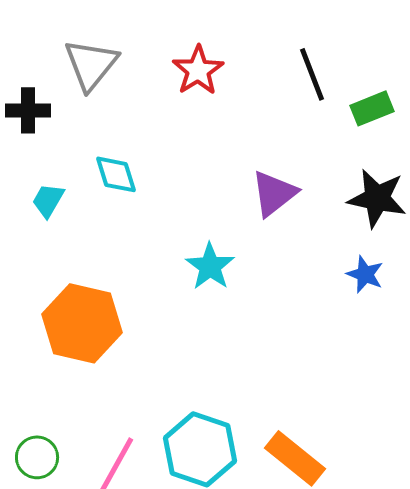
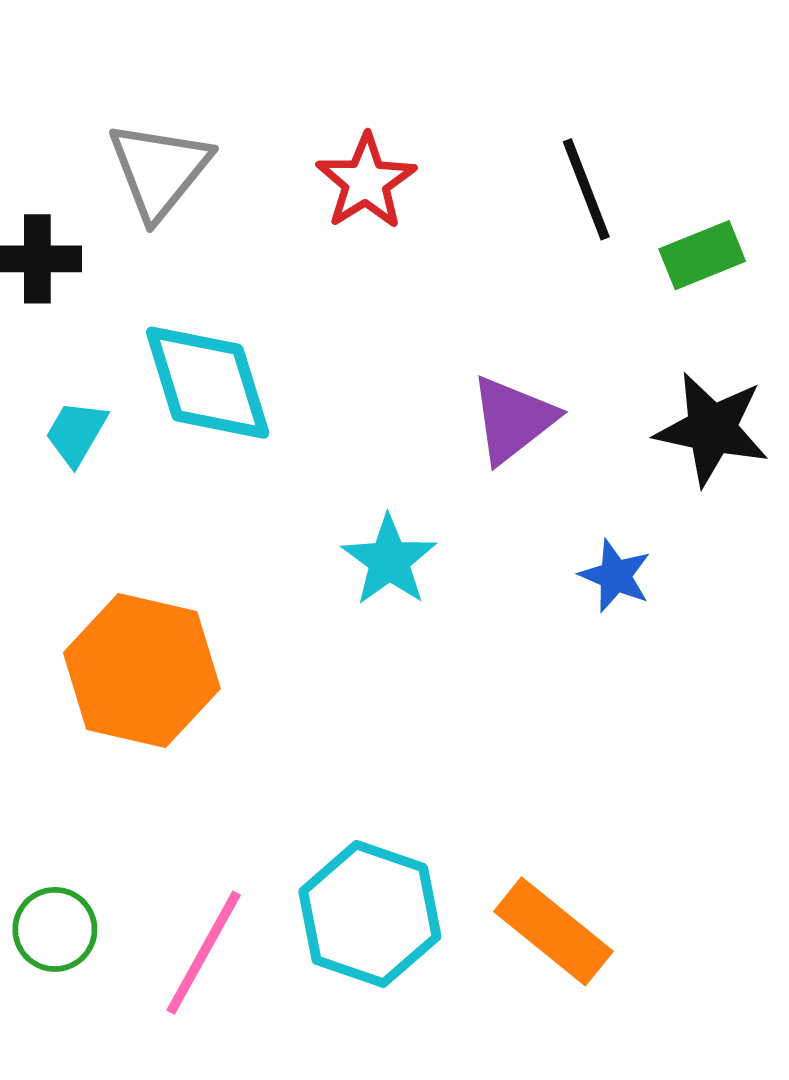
cyan diamond: (116, 174) -> (208, 383), size x1.6
blue star: (365, 274) -> (615, 576), moved

